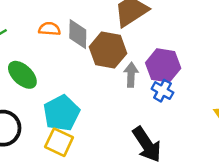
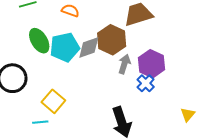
gray diamond: (78, 34) -> (89, 48), moved, turned 55
cyan pentagon: (61, 113) -> (65, 47), moved

